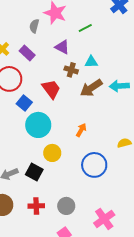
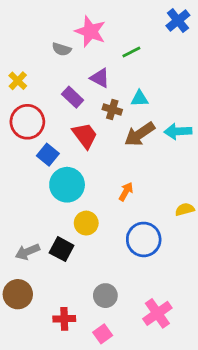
gray semicircle: (34, 26) -> (62, 49), turned -88
purple rectangle: (27, 53) -> (73, 97), moved
red cross: (36, 206) -> (64, 319), moved

